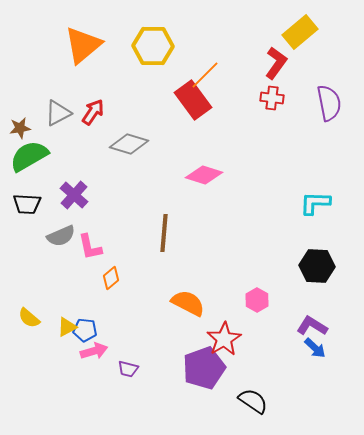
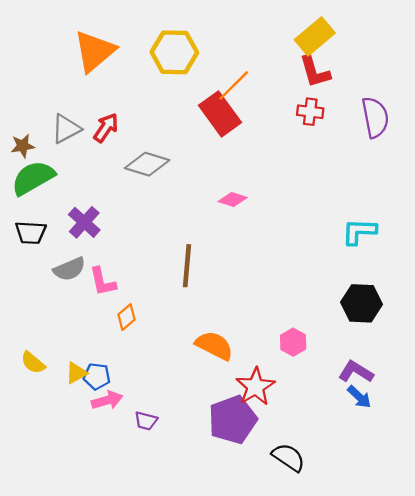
yellow rectangle: (300, 32) -> (315, 36), moved
red L-shape: (276, 63) -> (315, 72), turned 128
pink diamond: (204, 175) -> (233, 200), size x0.7

